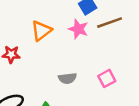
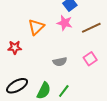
brown line: (110, 23) -> (91, 28), moved

